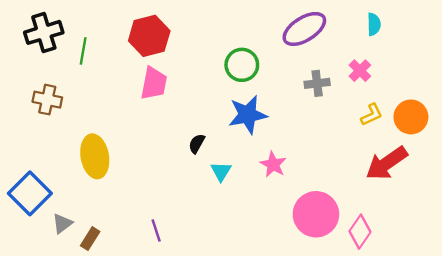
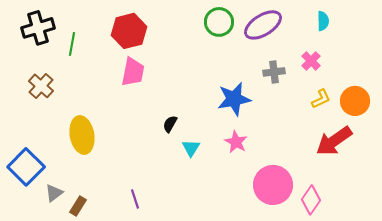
green circle: (242, 65) -> (219, 22), moved
brown cross: (47, 100) -> (41, 86), turned 30
blue star: (248, 115) -> (234, 99), moved

